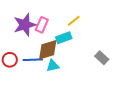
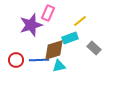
pink rectangle: (42, 25) -> (48, 13), moved
gray rectangle: (102, 58) -> (94, 48), moved

